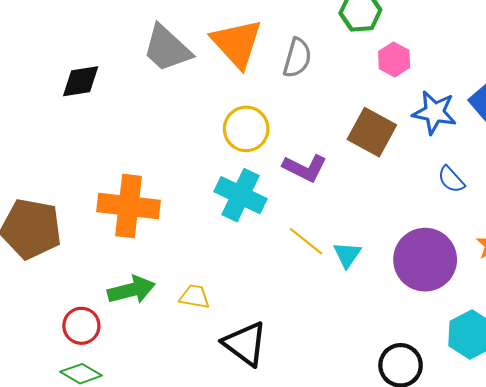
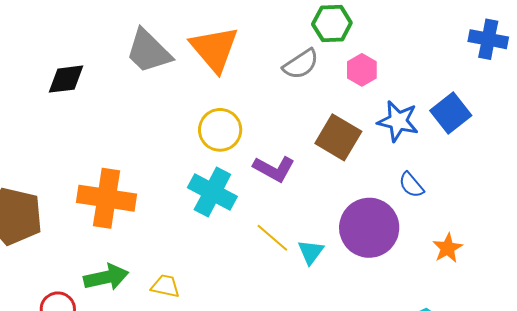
gray semicircle: (297, 58) -> (301, 64), moved, turned 39
purple circle: (425, 260) -> (369, 228), moved

